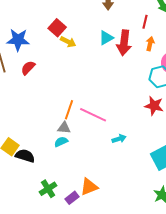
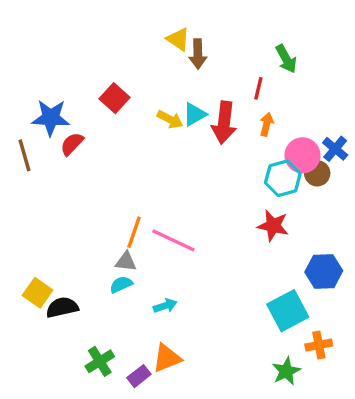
yellow arrow: (68, 42) -> (170, 119), moved
red semicircle: (28, 68) -> (72, 144), moved
cyan arrow: (119, 139) -> (165, 306), moved
black semicircle: (25, 156) -> (62, 307), turned -30

